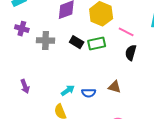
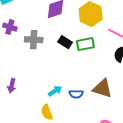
purple arrow: (25, 86) -> (12, 86), turned 32
brown triangle: (115, 87) -> (102, 89), size x1.5

